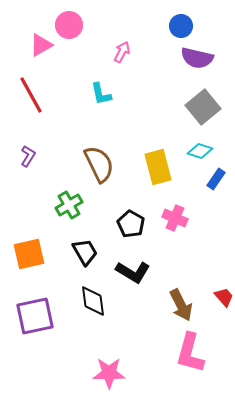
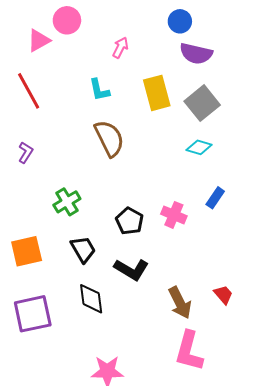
brown semicircle: (99, 164) -> (109, 138), moved
yellow rectangle: (158, 167) -> (157, 93), moved
blue rectangle: (216, 179) -> (215, 198), moved

